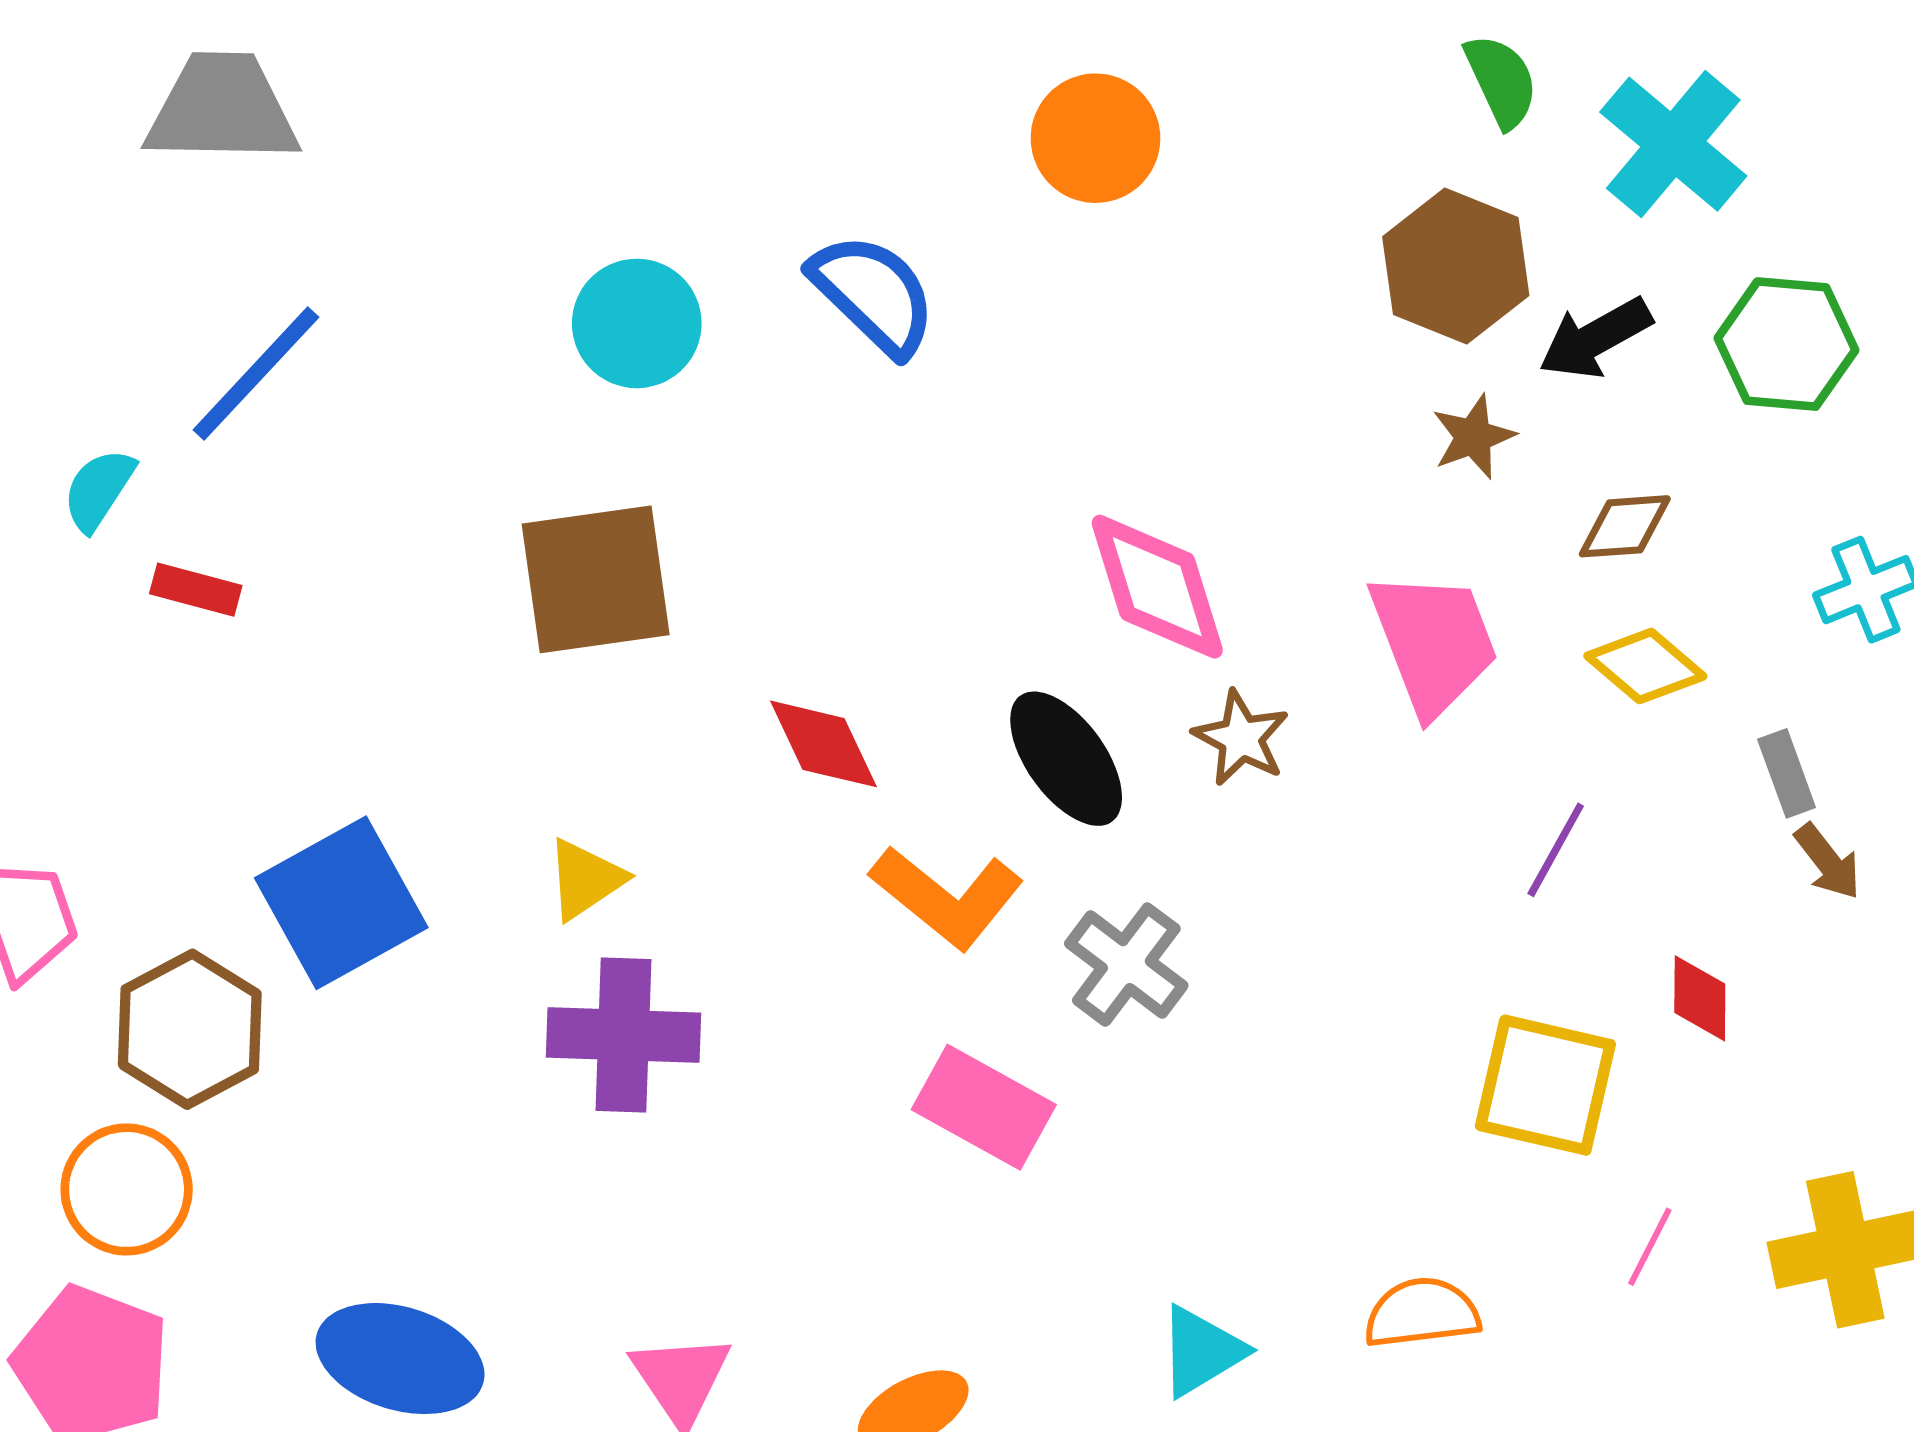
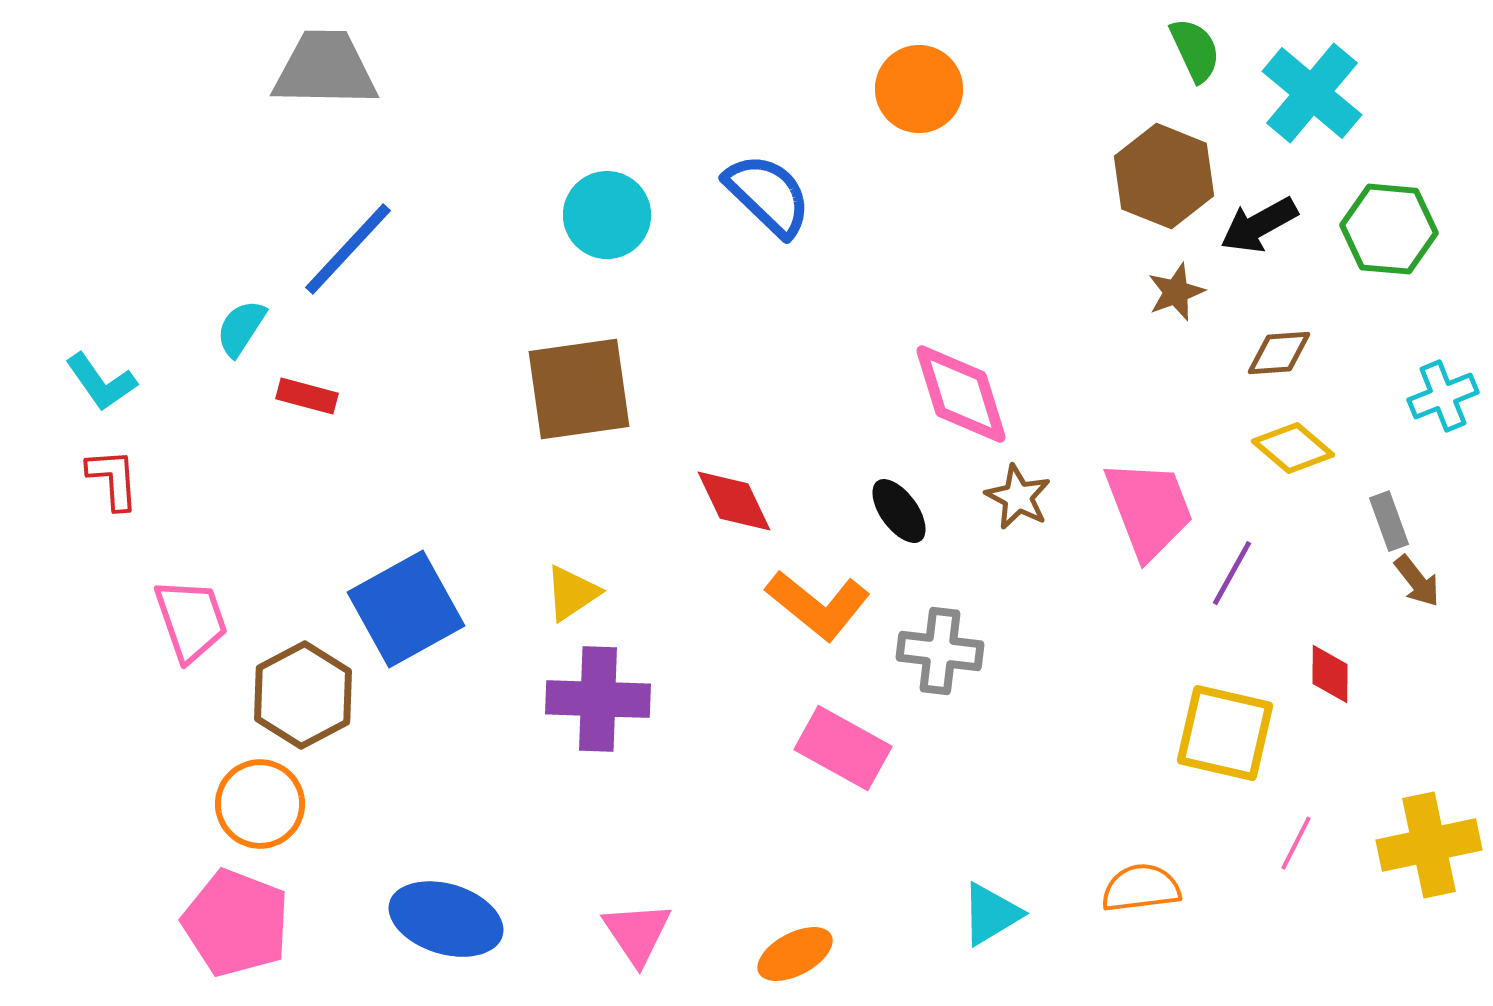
pink trapezoid: (1434, 643) -> (1149, 509), moved
black ellipse: (1066, 759) -> (899, 511), size x0.7
gray cross: (1126, 965) -> (940, 651), turned -30

